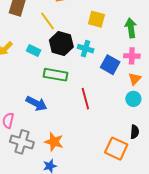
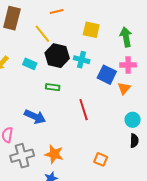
green rectangle: (55, 75) -> (53, 87), size x0.6
orange triangle: (135, 79) -> (124, 88), moved
cyan circle: (133, 99) -> (133, 120), moved
gray cross: (22, 142) -> (22, 156), turned -30
orange square: (116, 149) -> (101, 159), moved, size x0.6

